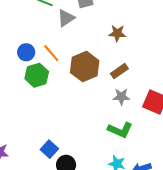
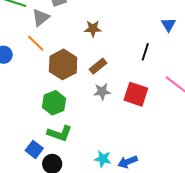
orange line: (51, 53) -> (36, 43), moved
green hexagon: (37, 75) -> (54, 103), moved
green L-shape: (120, 130) -> (60, 133), moved

